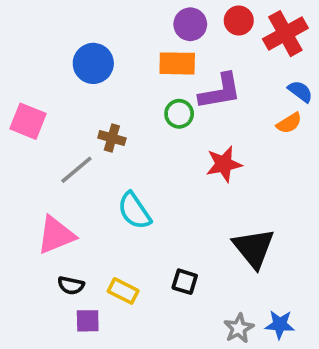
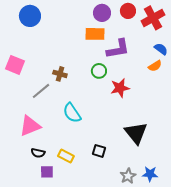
blue circle: (93, 63) -> (30, 16), moved
green circle: (179, 114) -> (99, 71), moved

